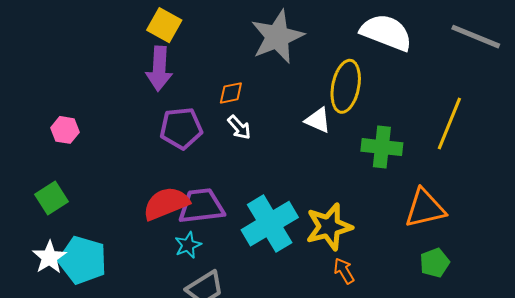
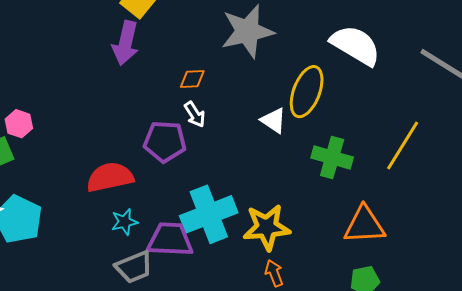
purple pentagon: (181, 128) -> (165, 142), moved
pink hexagon: (65, 130) -> (19, 124), moved
purple trapezoid: (201, 206) -> (170, 240), moved

